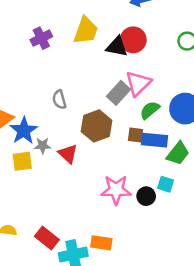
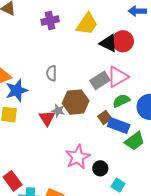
brown square: (135, 135) -> (105, 117), turned 32
gray star: (43, 146) -> (58, 111), moved
cyan square: (166, 184) -> (118, 185), moved
pink star: (116, 190) -> (78, 157), turned 30

